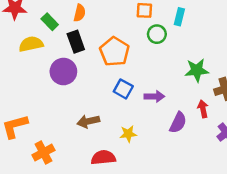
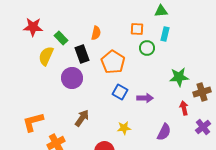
orange semicircle: (80, 13) -> (96, 33), moved
yellow semicircle: (31, 44) -> (46, 56), turned -54
brown arrow: (88, 121) -> (82, 118), moved, turned 138
purple semicircle: (178, 123) -> (164, 132), moved

